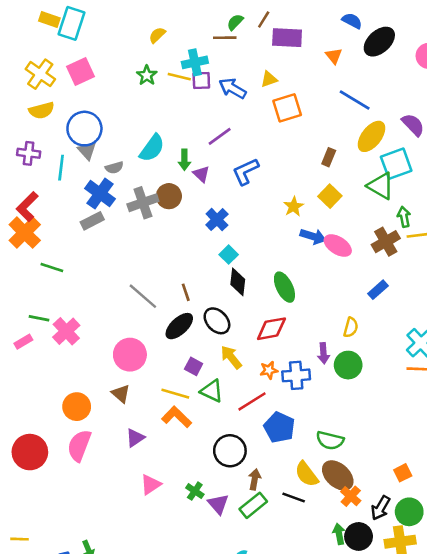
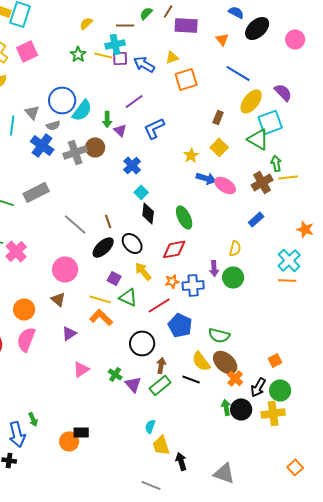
brown line: (225, 38) -> (125, 25), moved
blue circle: (84, 129) -> (62, 100), moved
gray rectangle: (92, 221) -> (36, 192), moved, size x1.4

